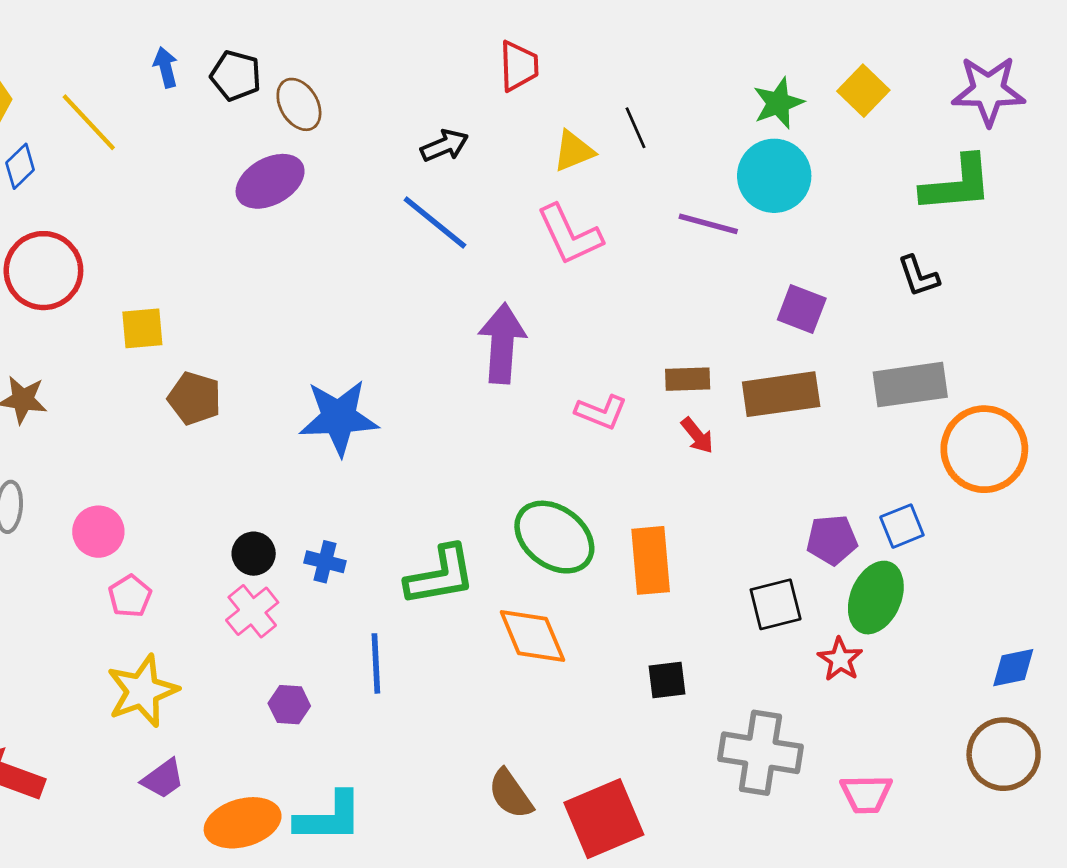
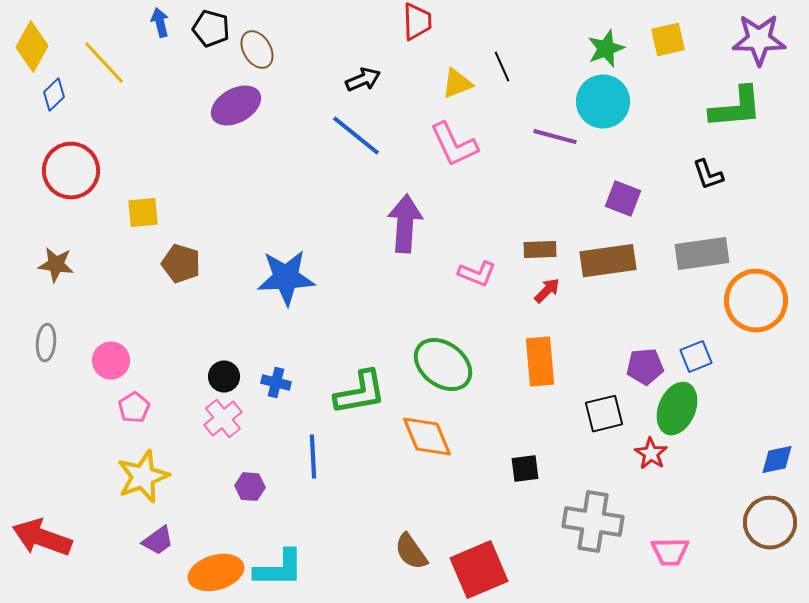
yellow square: (863, 91) -> (668, 40), turned 33
red arrow: (697, 435) -> (547, 291), turned -96
orange rectangle: (651, 560) -> (540, 362), moved

